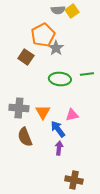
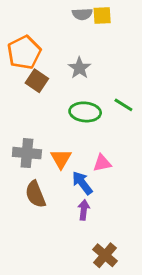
yellow square: (72, 11) -> (102, 15), turned 32
orange pentagon: (43, 35) -> (24, 52), moved
green line: (87, 74) -> (123, 105), turned 40
brown cross: (74, 180) -> (105, 255), turned 30

